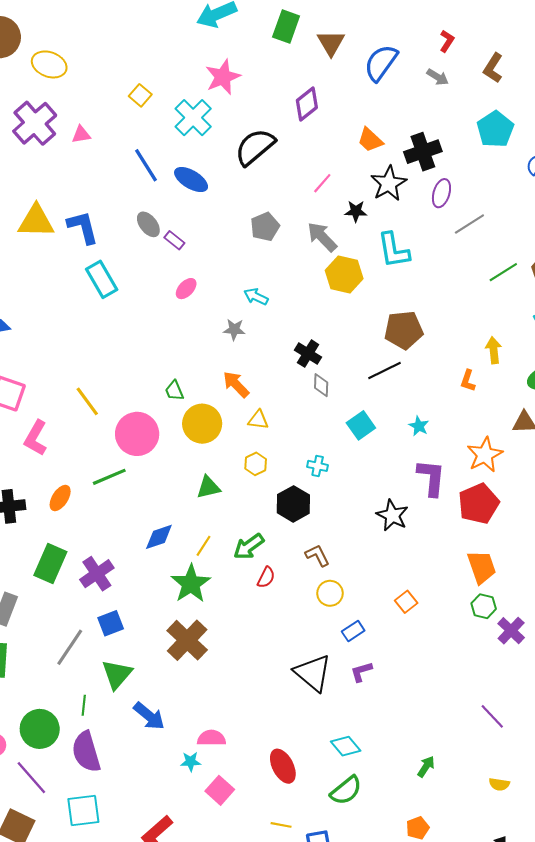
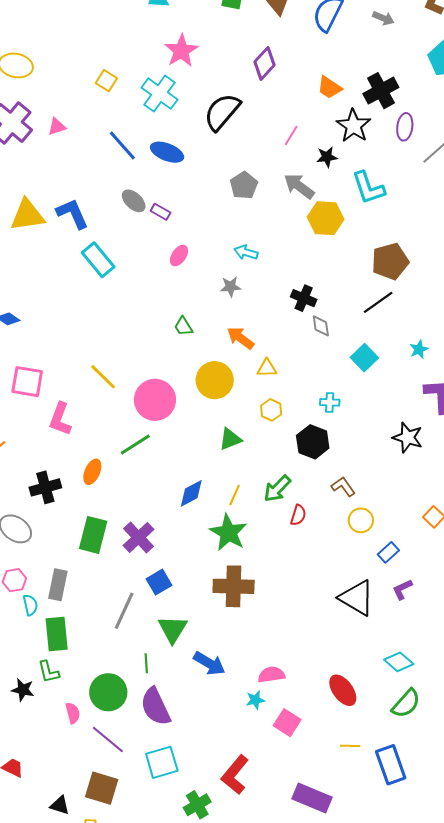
green trapezoid: (174, 391) -> (183, 326), moved
cyan star: (419, 426) -> (419, 349), turned 30
brown cross: (187, 640) -> (234, 586), turned -33

